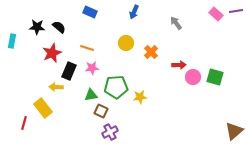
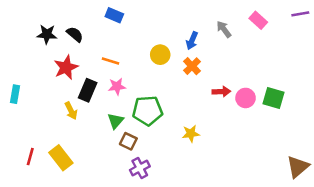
blue arrow: (134, 12) -> (192, 41), moved
pink rectangle: (216, 14) -> (258, 20), moved
cyan rectangle: (12, 41) -> (15, 94), moved
red arrow: (179, 65) -> (221, 92), moved
yellow arrow: (56, 87) -> (71, 111), turned -120
green triangle: (91, 95) -> (116, 121), turned -40
yellow star: (140, 97) -> (191, 134), moved
yellow rectangle: (43, 108) -> (61, 158), moved

